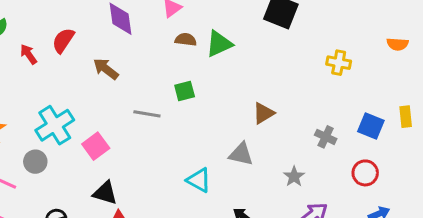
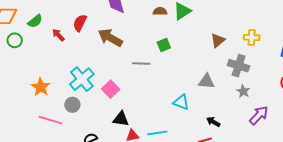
yellow cross: (339, 63) -> (252, 37), moved
brown arrow: (106, 69) -> (110, 38), size x1.4
brown triangle: (263, 113) -> (218, 40), moved
gray cross: (326, 137) -> (239, 66), moved, size x1.5

